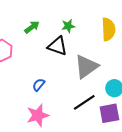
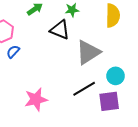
blue semicircle: (39, 85) -> (13, 52), moved

